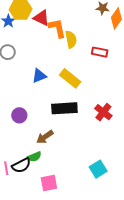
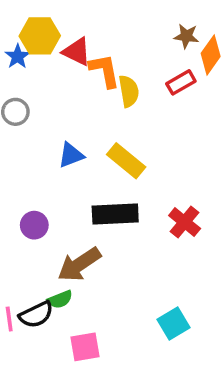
red rectangle: (100, 52) -> (181, 82), moved, turned -42
brown arrow: (45, 137) -> (79, 264), size x1.4

